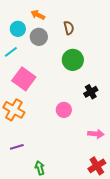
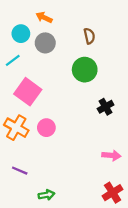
brown semicircle: (69, 28) -> (89, 36), moved
pink circle: (64, 110) -> (46, 128), moved
purple line: (17, 147) -> (20, 171), turned 40
green arrow: (40, 168) -> (46, 195), turned 96

